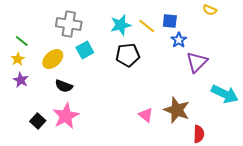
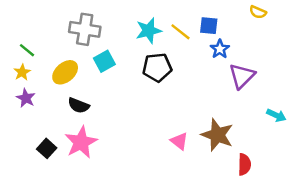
cyan arrow: (225, 94) -> (276, 115), size x0.6

